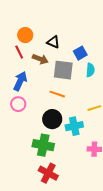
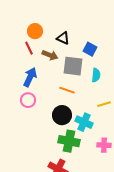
blue square: (80, 53) -> (90, 49), turned -32
cyan semicircle: (90, 70) -> (96, 75), moved
cyan cross: (74, 126) -> (84, 122), turned 36
green cross: (43, 145) -> (69, 141), moved

